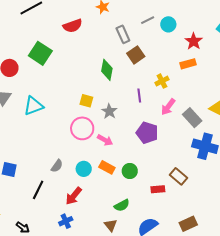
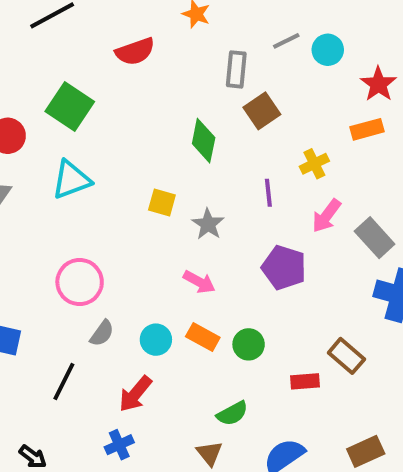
gray rectangle: (123, 34) -> (236, 69), turned 30
cyan triangle: (33, 106) -> (71, 180), moved
pink circle: (82, 128) -> (80, 282), moved

